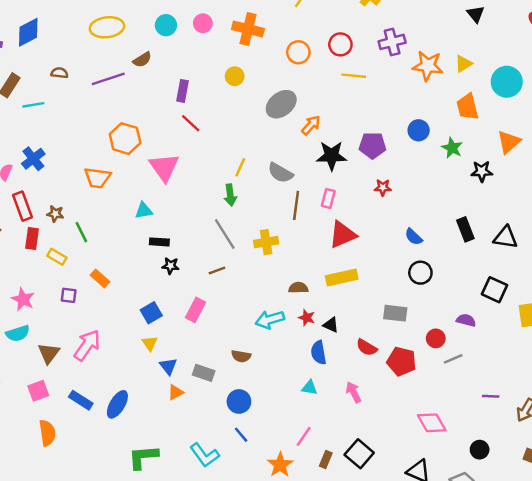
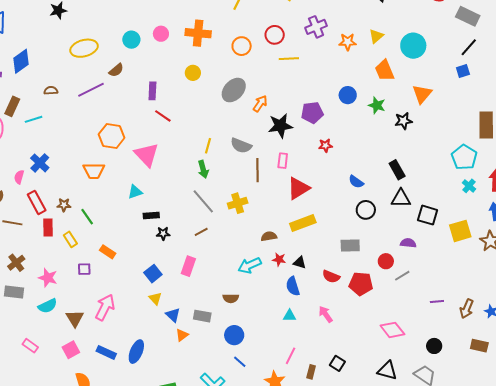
orange star: (428, 66) -> (348, 42), size x0.7
black triangle: (506, 237) -> (401, 198), moved
yellow rectangle: (57, 257) -> (70, 239), turned 35
black square: (359, 454) -> (337, 363), size x0.7

